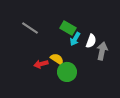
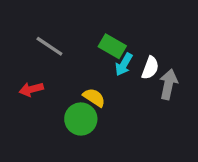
red arrow: (41, 64) -> (31, 89), moved
green circle: (67, 72) -> (81, 119), moved

